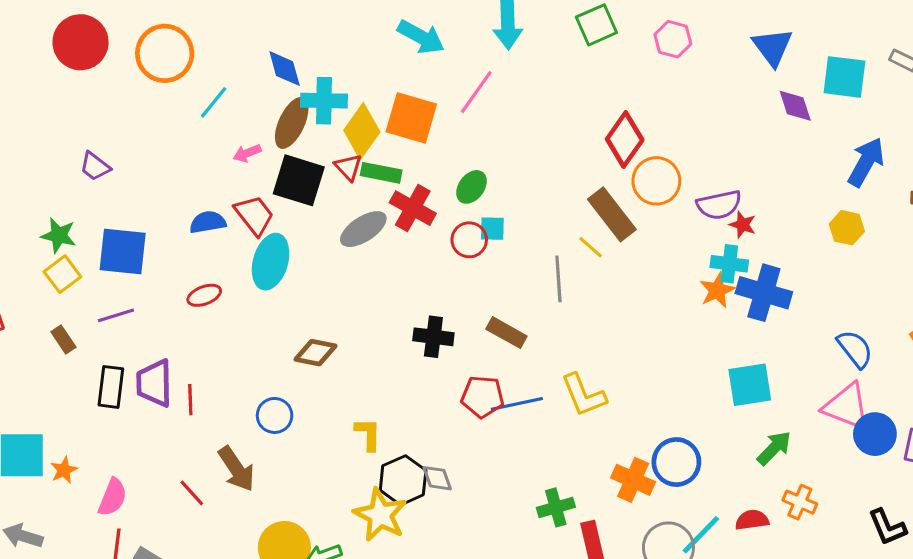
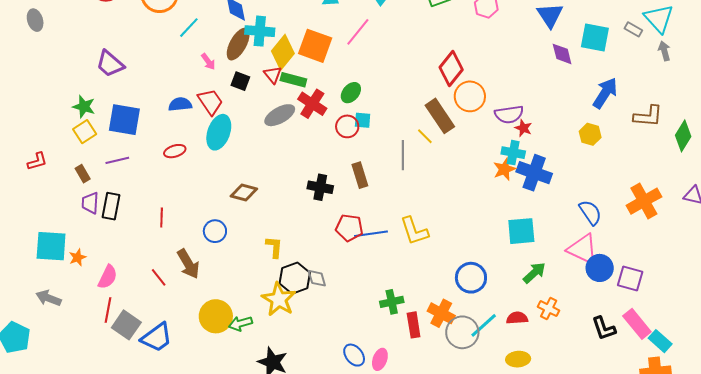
pink arrow: (247, 153) -> (208, 62), turned -108
purple trapezoid: (95, 166) -> (110, 64), size x1.4
black square: (299, 180) -> (240, 81), size x0.6
brown rectangle: (506, 333) -> (360, 175), moved, turned 40
purple trapezoid: (154, 383) -> (90, 203), moved, size x0.7
orange cross: (633, 480) -> (441, 313), moved

